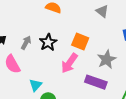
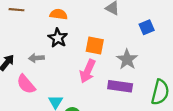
black star: (48, 42) -> (58, 38), moved
gray arrow: (26, 43) -> (36, 58), turned -112

